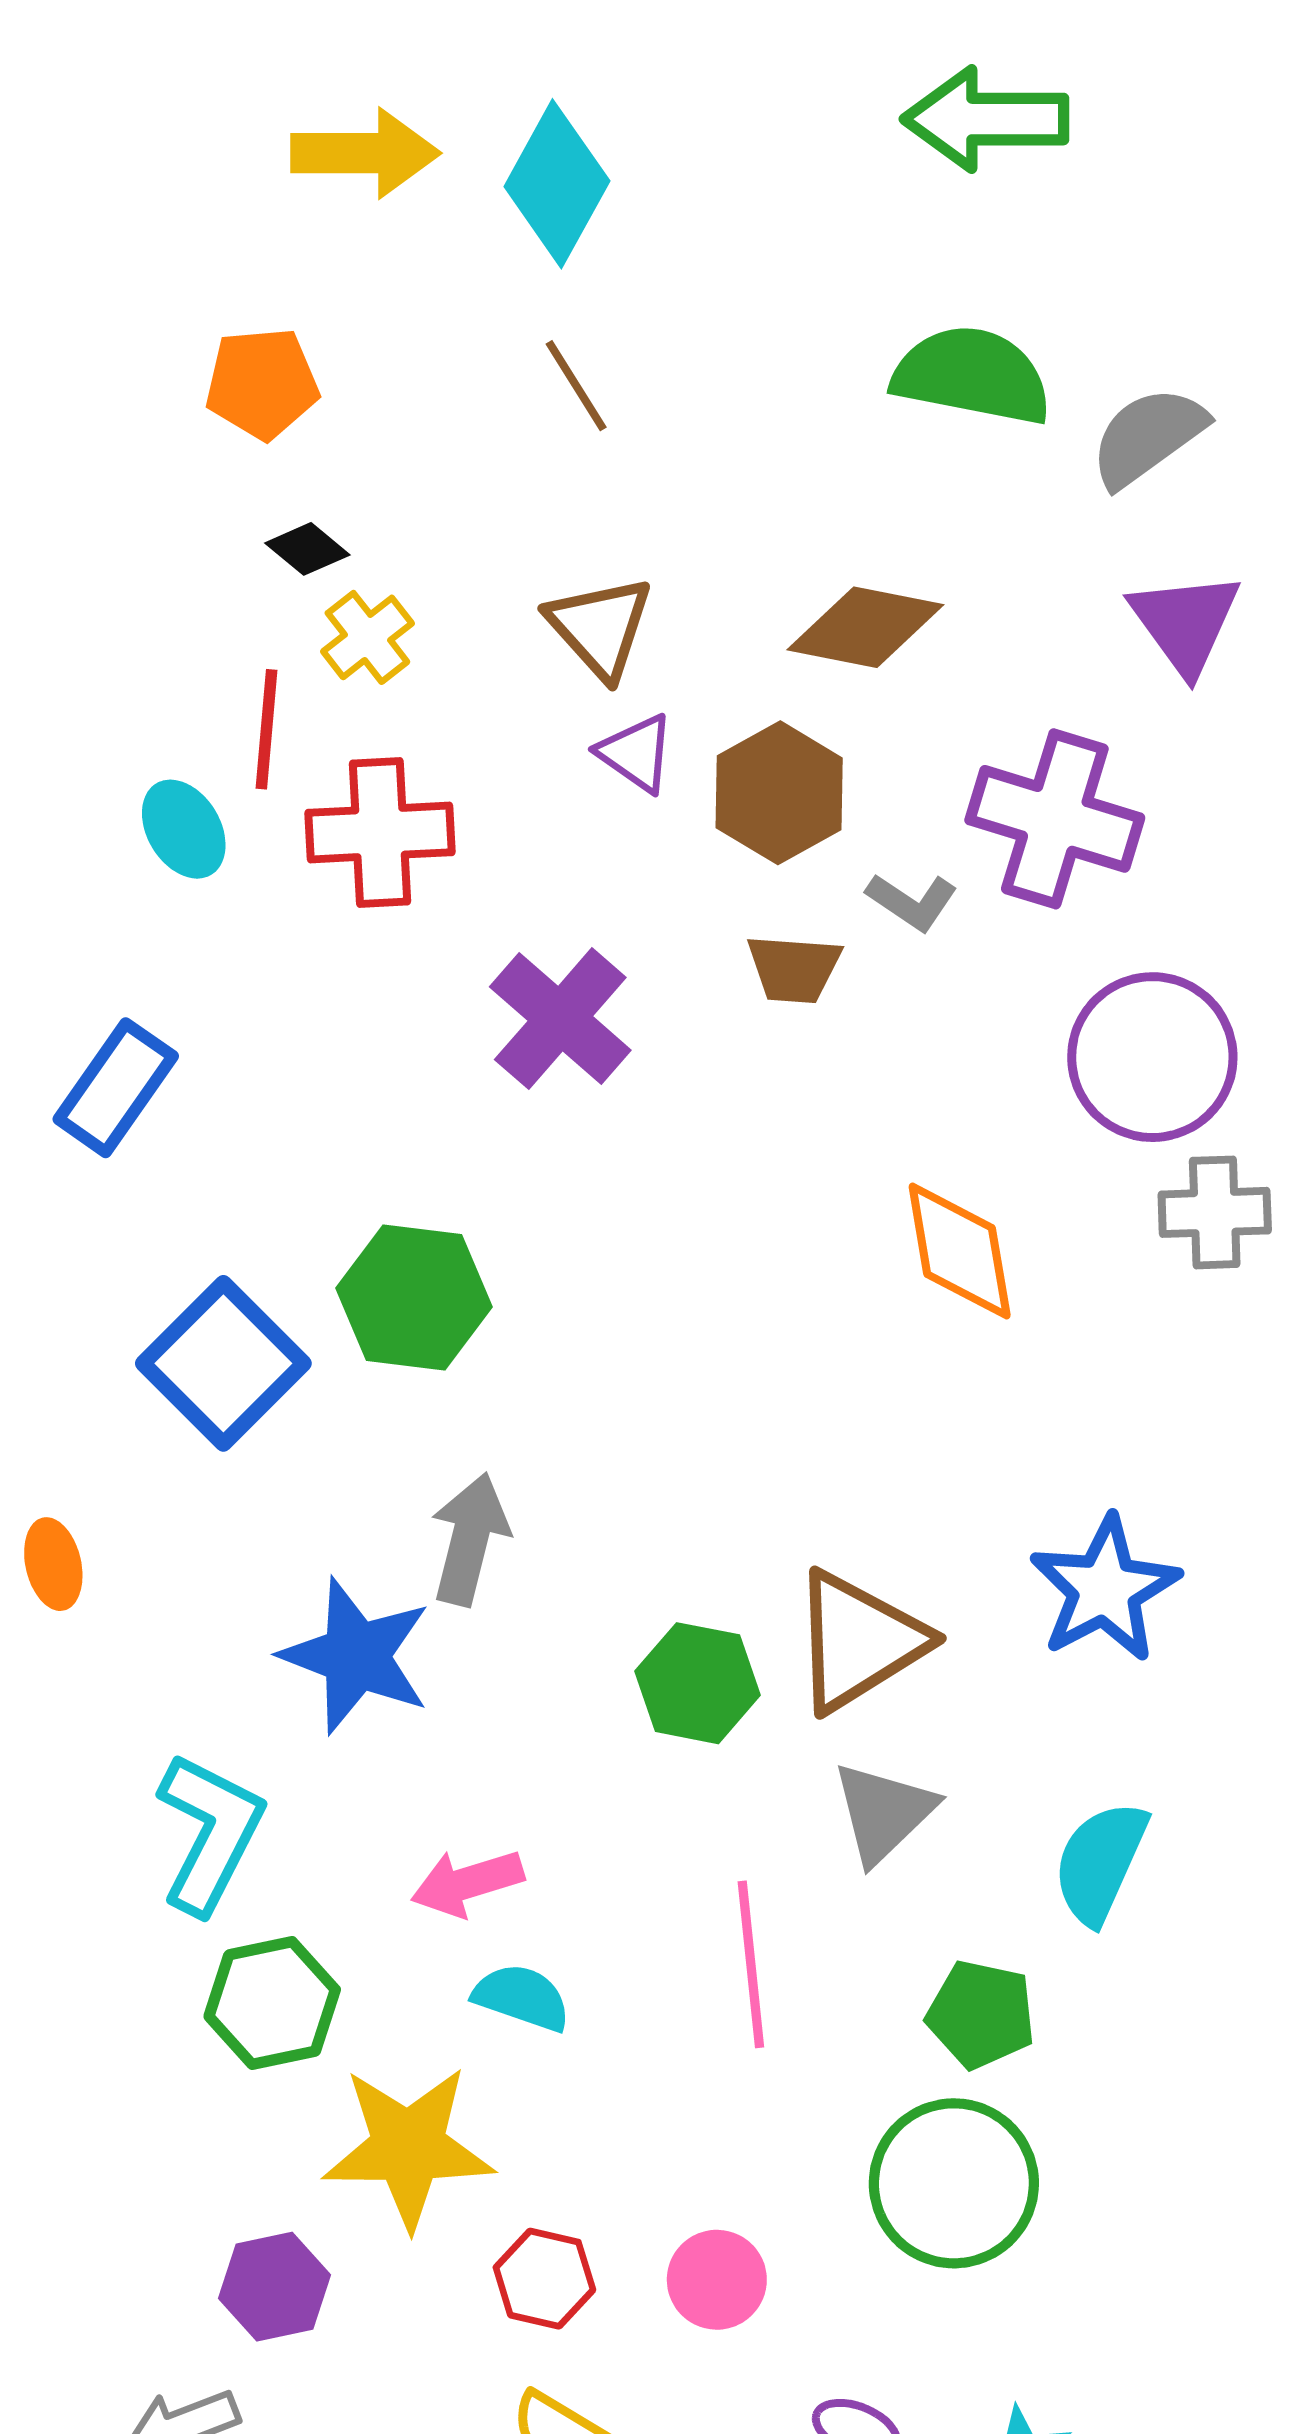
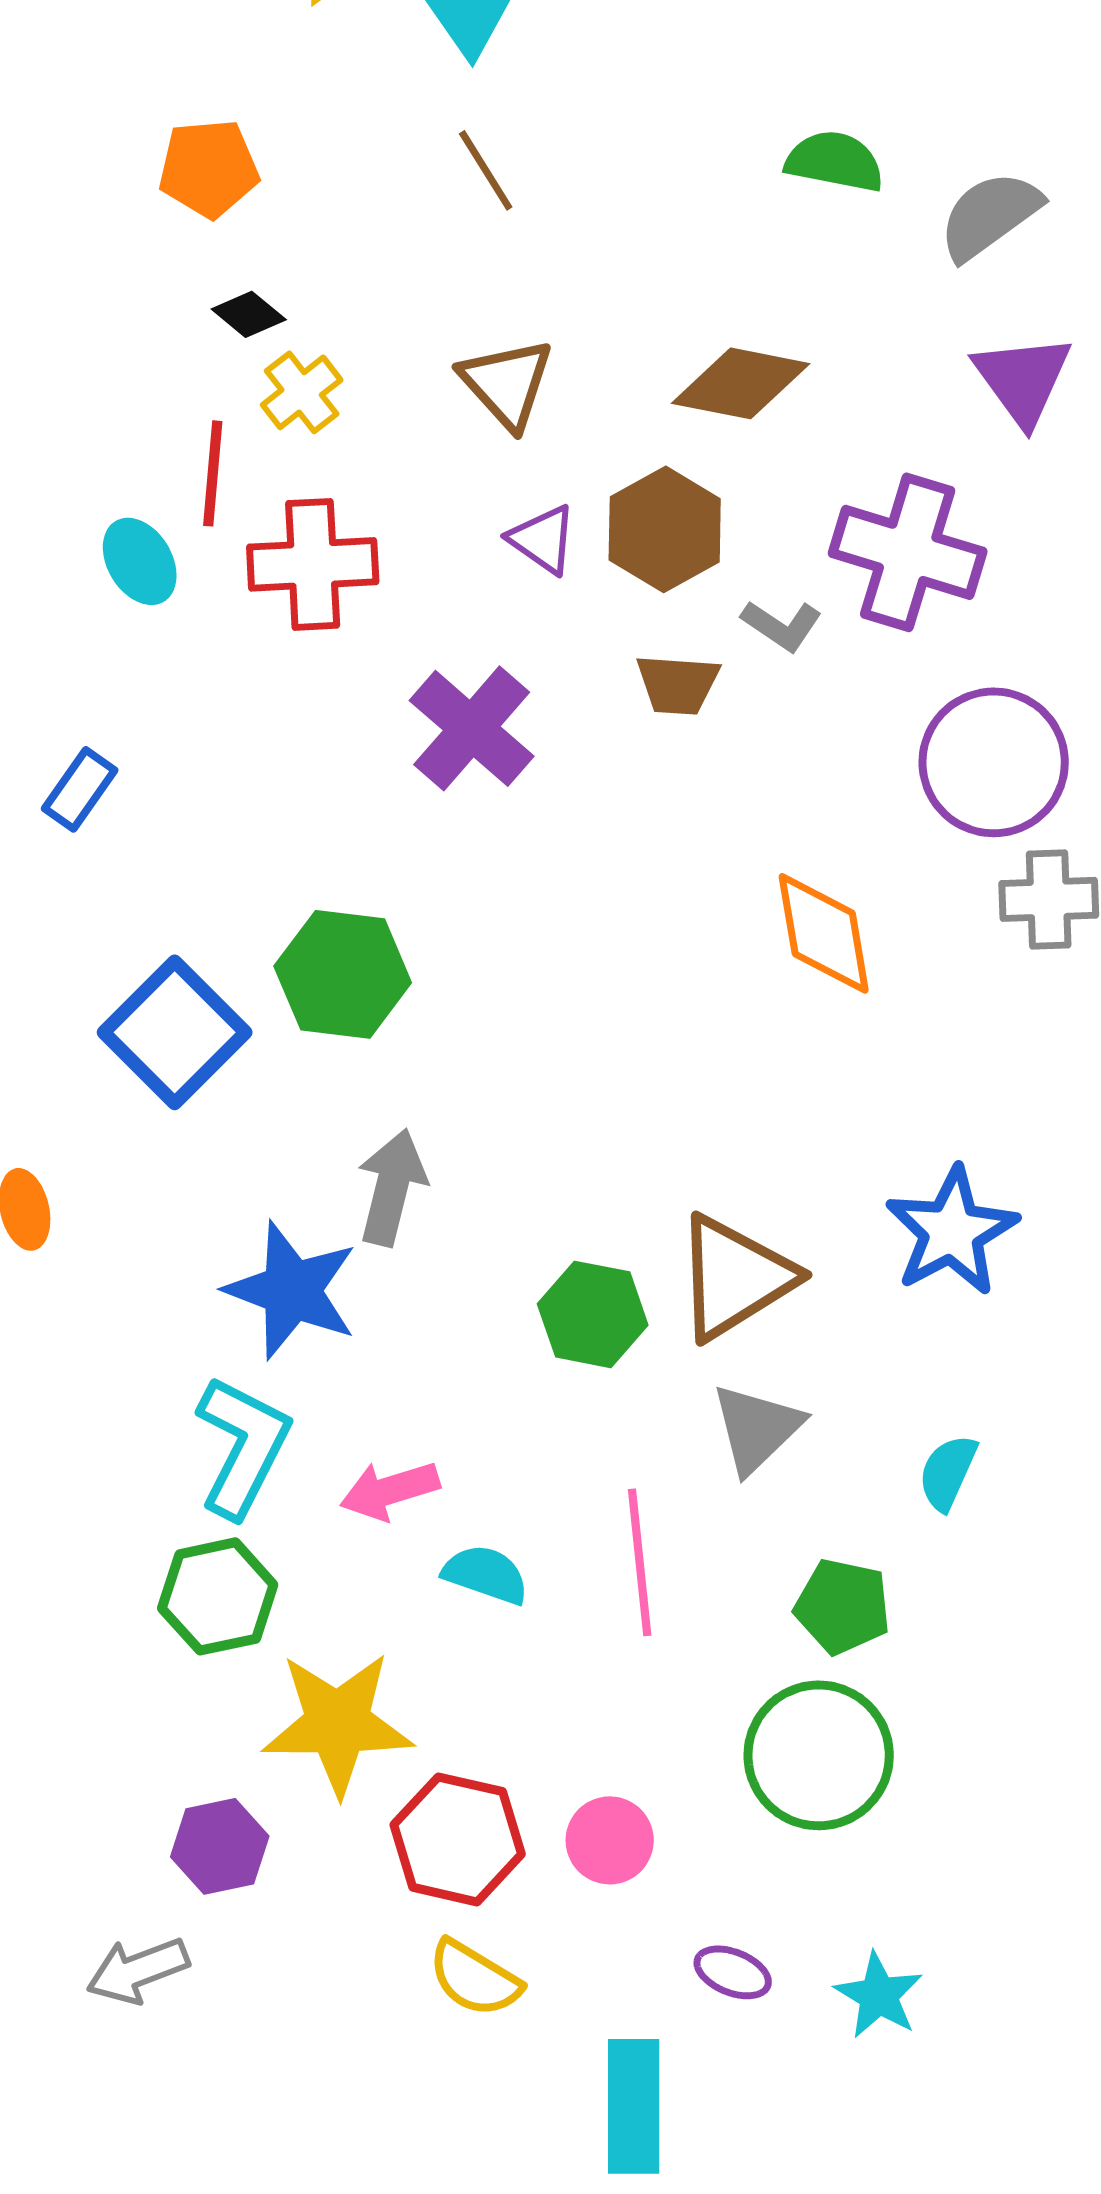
green semicircle: (972, 375) -> (835, 161), size x0.7
purple triangle: (636, 753) -> (543, 539), moved
blue rectangle: (116, 1088) -> (80, 789), size x0.7
cyan L-shape: (210, 1833) -> (243, 1446), moved
cyan semicircle: (1100, 1862) -> (948, 1472), size x0.7
cyan semicircle: (522, 1997) -> (486, 1574), moved
red hexagon: (544, 2279) -> (458, 1839), size x1.5

